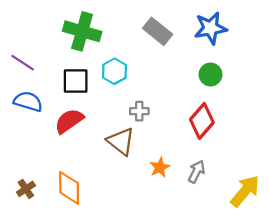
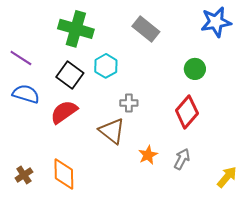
blue star: (211, 28) -> (216, 22), moved
black square: (76, 81) -> (70, 75), turned 36
yellow arrow: (245, 191) -> (227, 177), size x0.7

